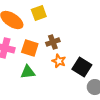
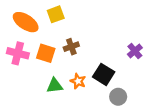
orange star: (59, 61) -> (78, 81), moved
green triangle: (28, 72) -> (55, 86), moved

